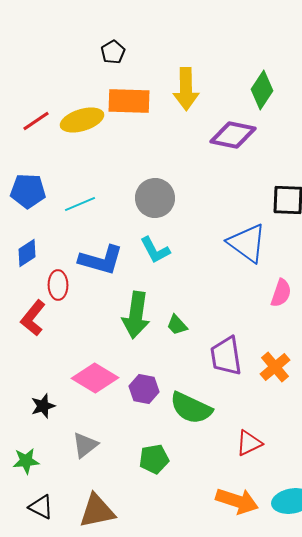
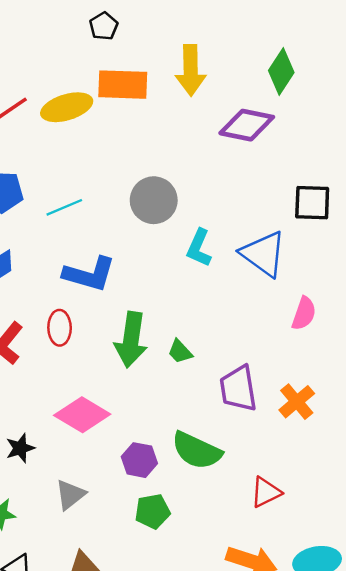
cyan L-shape: (155, 250) -> (199, 248), moved, turned 52
red ellipse: (58, 285) -> (60, 328), moved
purple hexagon: (144, 389) -> (139, 460), moved

